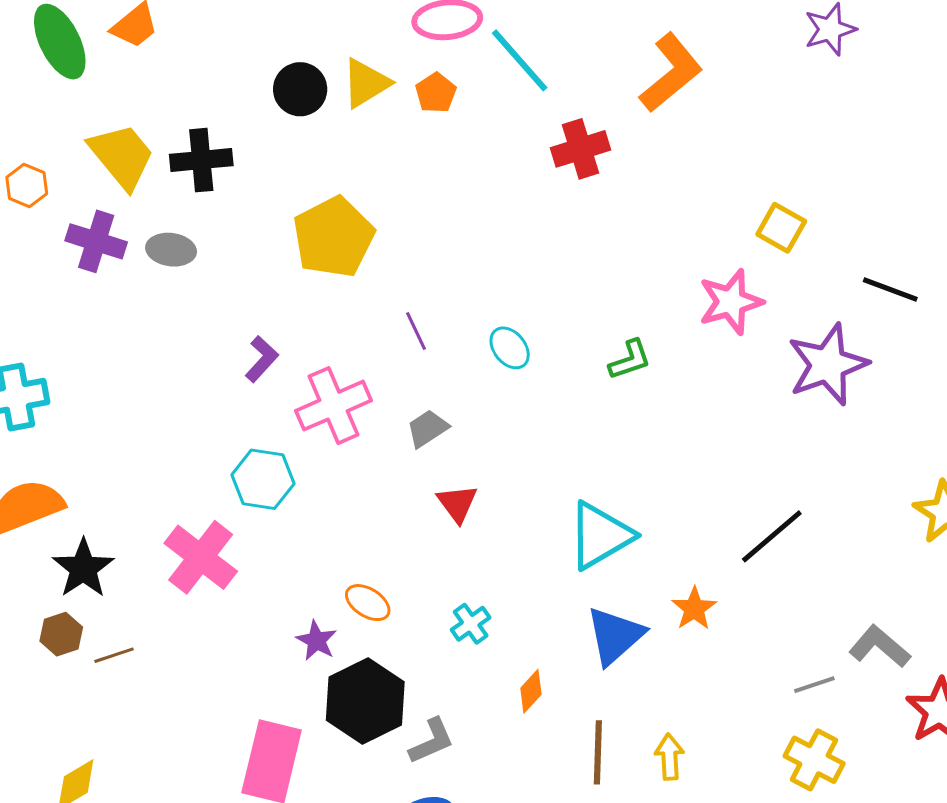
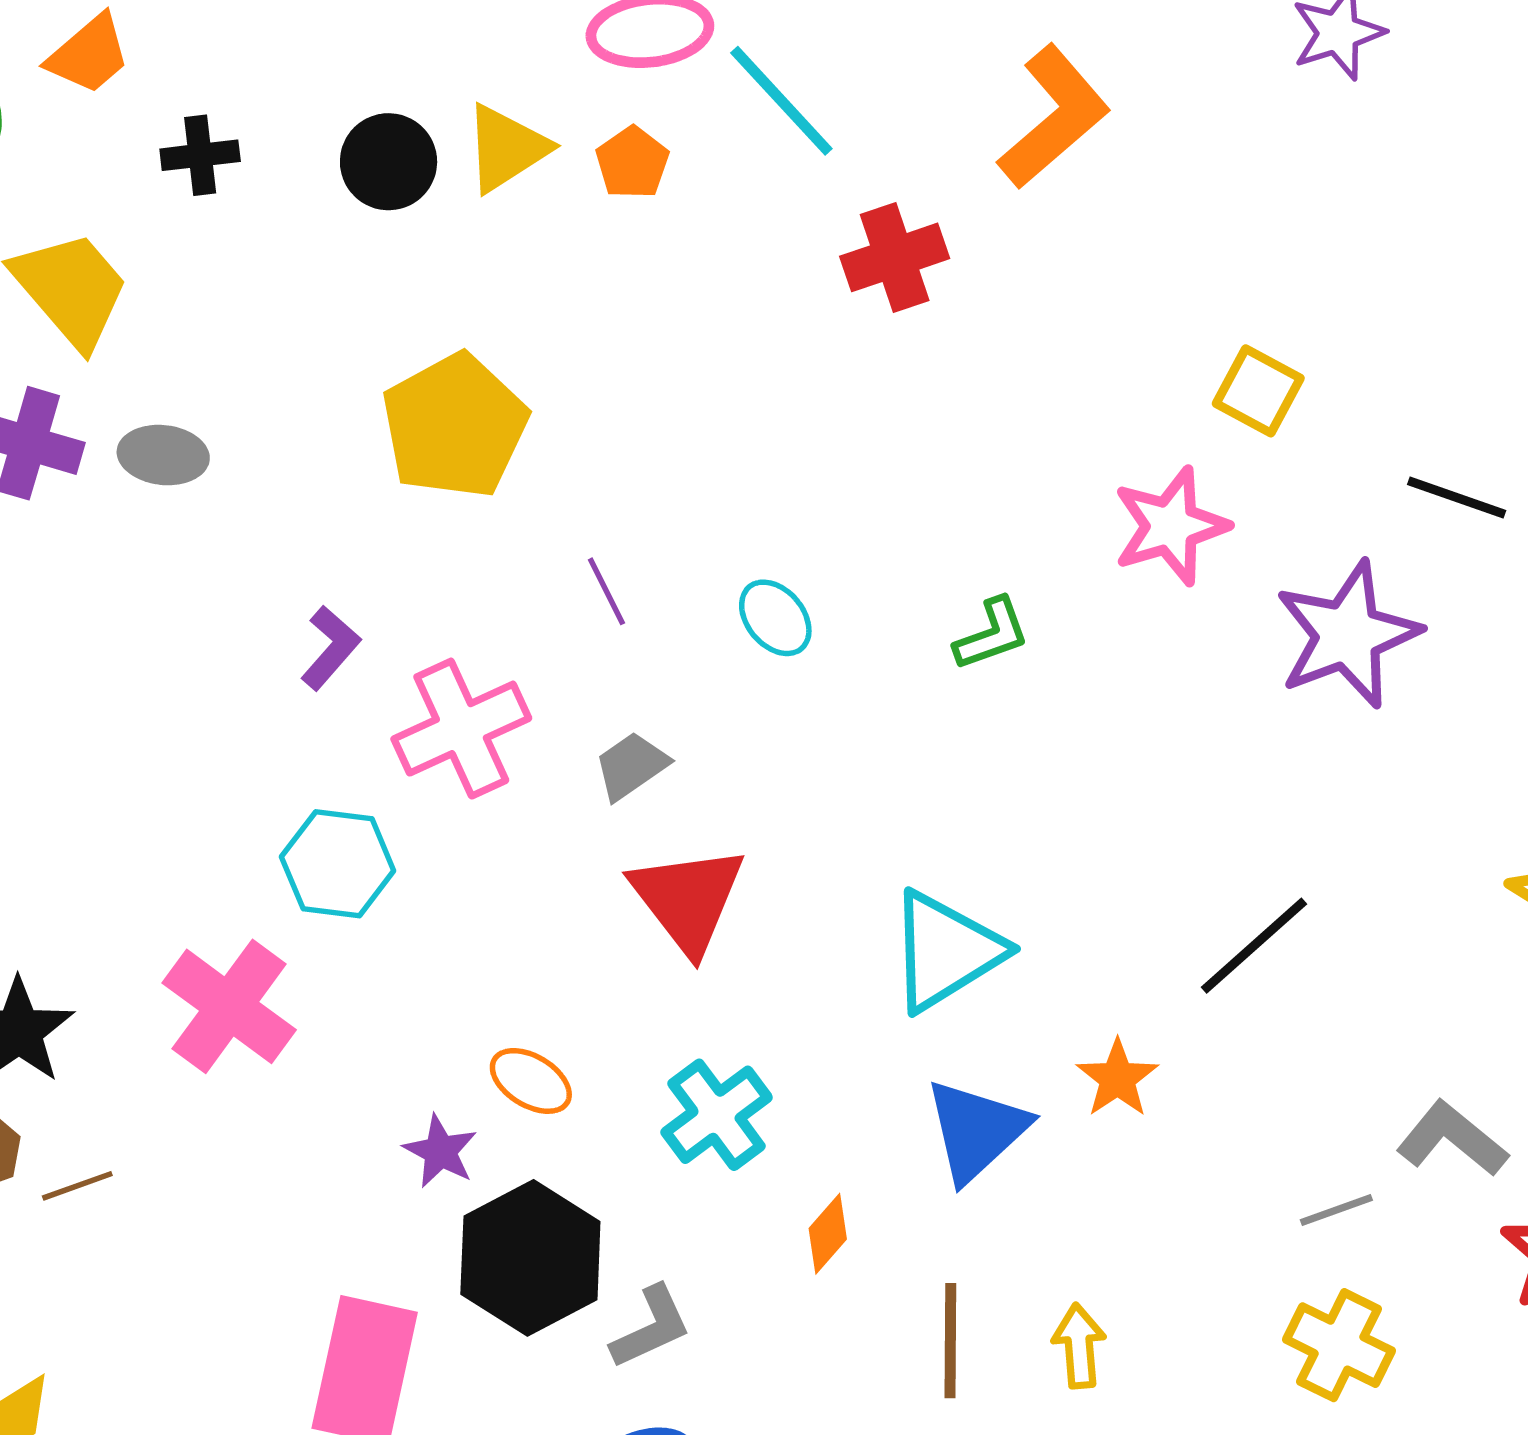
black cross: (201, 160) -> (200, 155), moved, size x0.7
red triangle: (457, 503) -> (688, 899), size x1.6
cyan cross: (471, 624) -> (717, 1115), size x1.5

